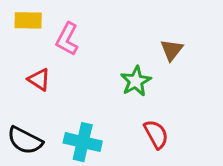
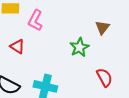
red semicircle: (156, 134) -> (104, 77), moved

